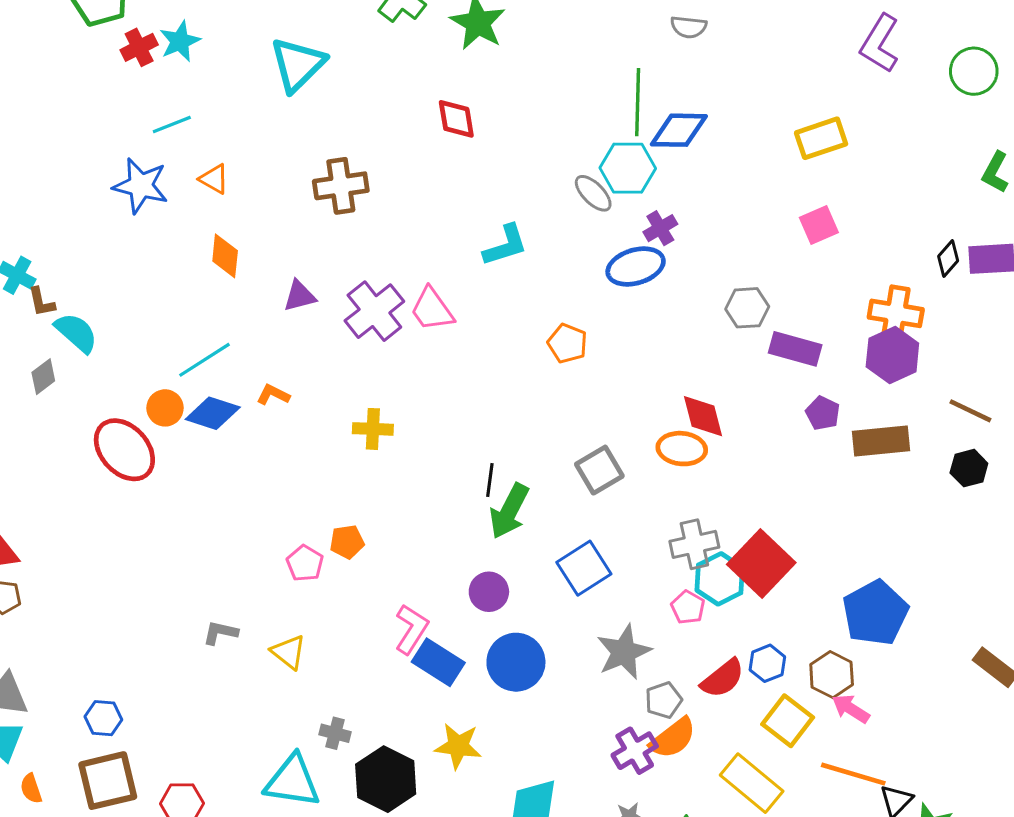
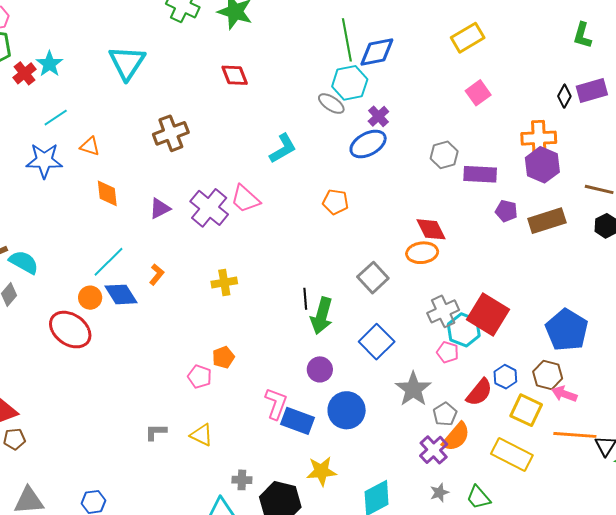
orange L-shape: (273, 395) -> (157, 274), turned 115
blue diamond: (213, 413) -> (121, 294), turned 52

